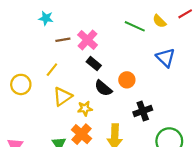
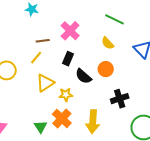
yellow semicircle: (159, 21) -> (108, 43), moved
brown line: (63, 40) -> (43, 41), moved
black rectangle: (94, 64) -> (68, 59), moved, turned 72

